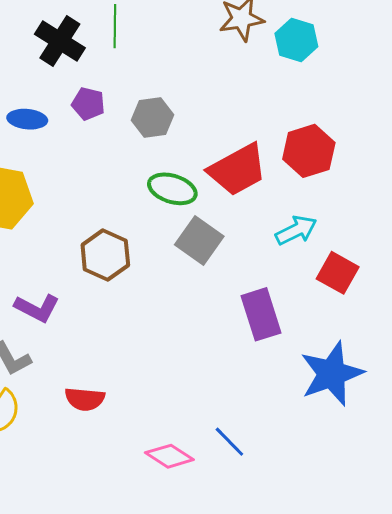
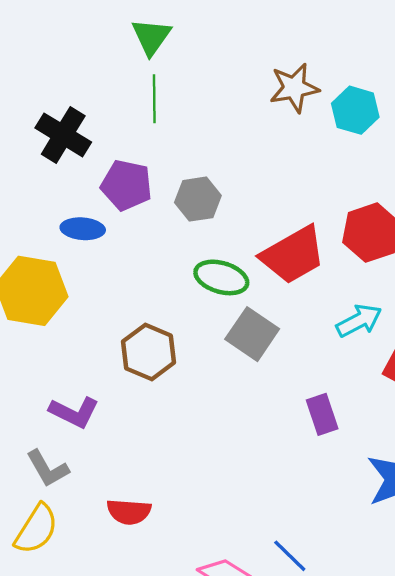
black cross: (60, 41) -> (63, 135), moved
purple pentagon: (88, 104) -> (126, 185), size x1.4
blue ellipse: (27, 119) -> (83, 229), moved
purple rectangle: (261, 314) -> (322, 414), size x0.7

